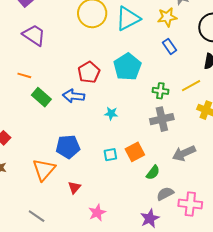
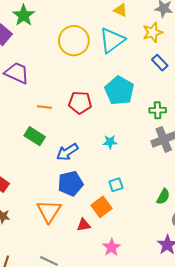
red pentagon: (89, 72) -> (80, 103), turned -30
orange line: (24, 75) -> (44, 107), moved
blue arrow: (74, 96) -> (67, 152), moved, turned -30
orange square: (135, 152) -> (102, 207), moved
red triangle: (74, 187) -> (84, 225), turned 48

